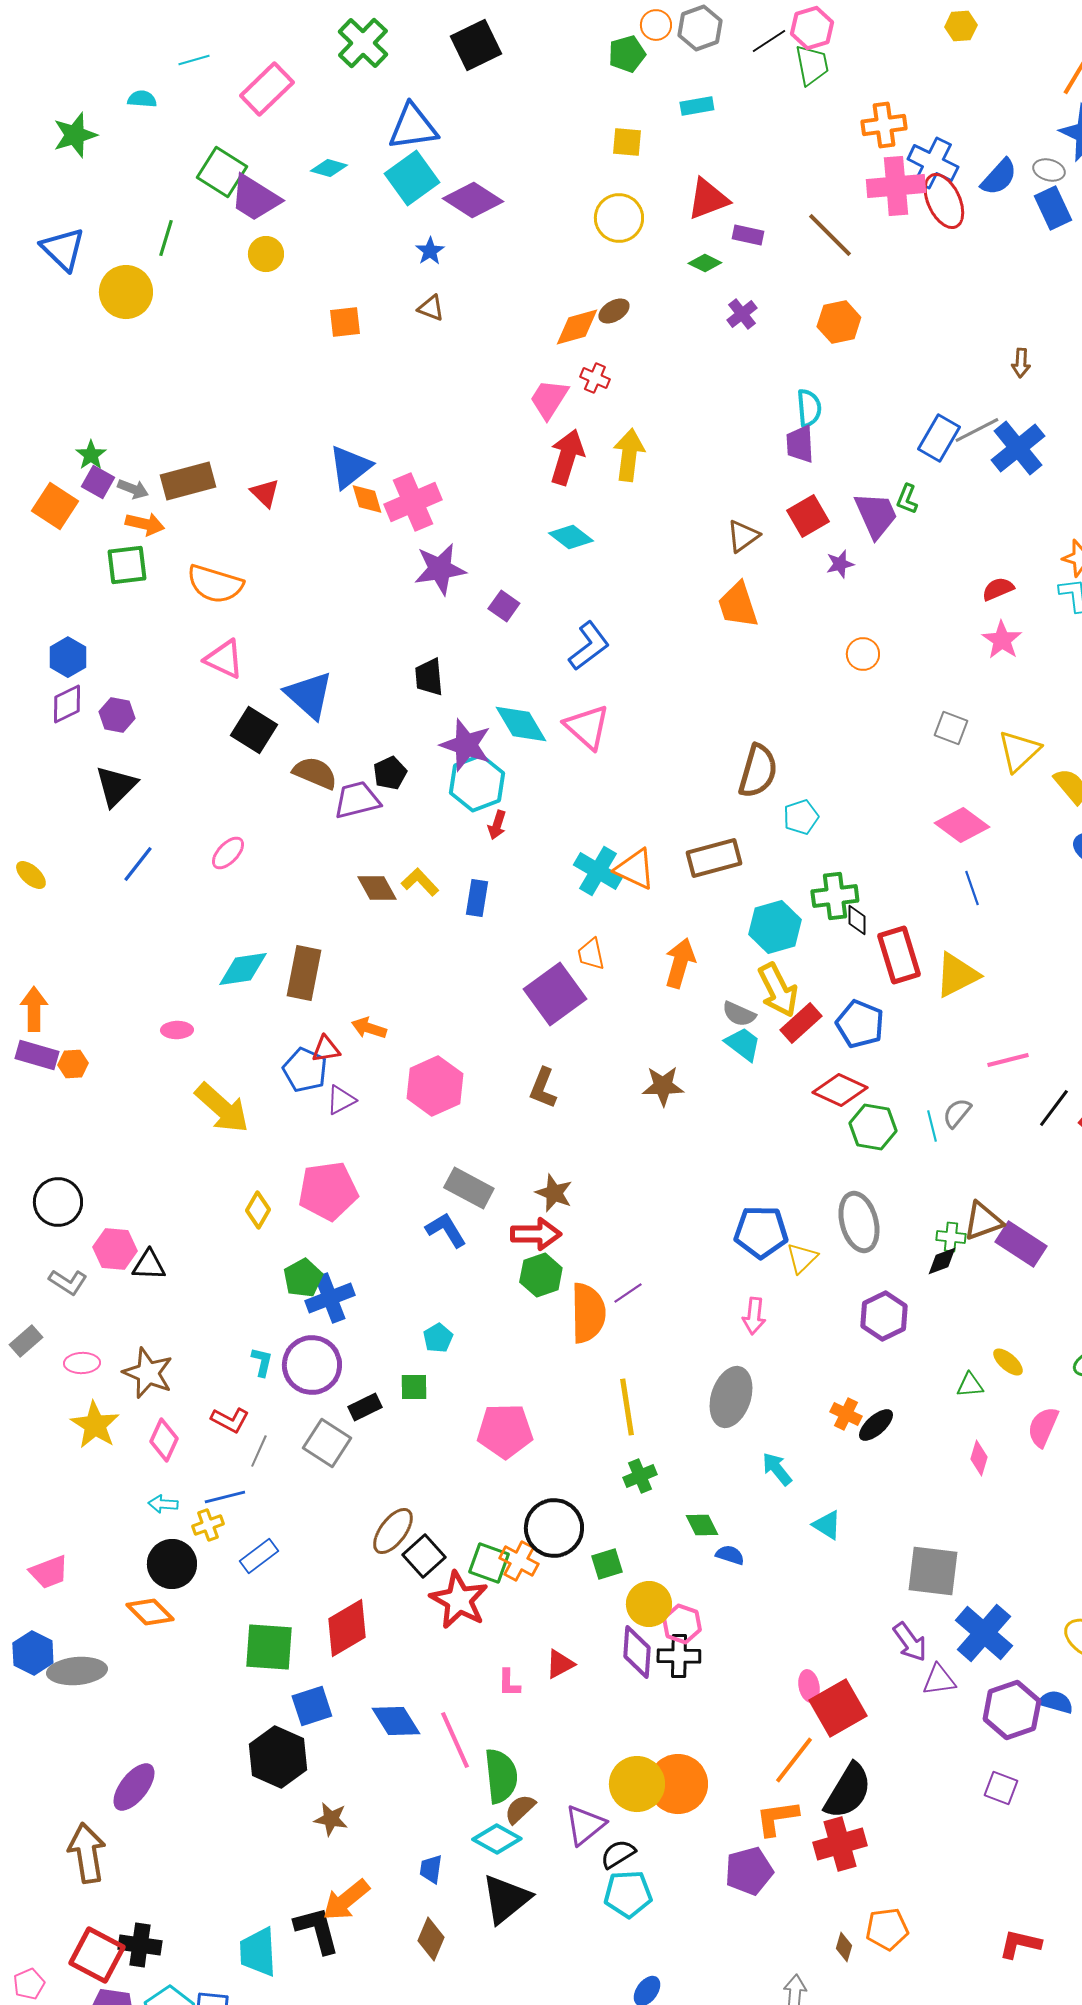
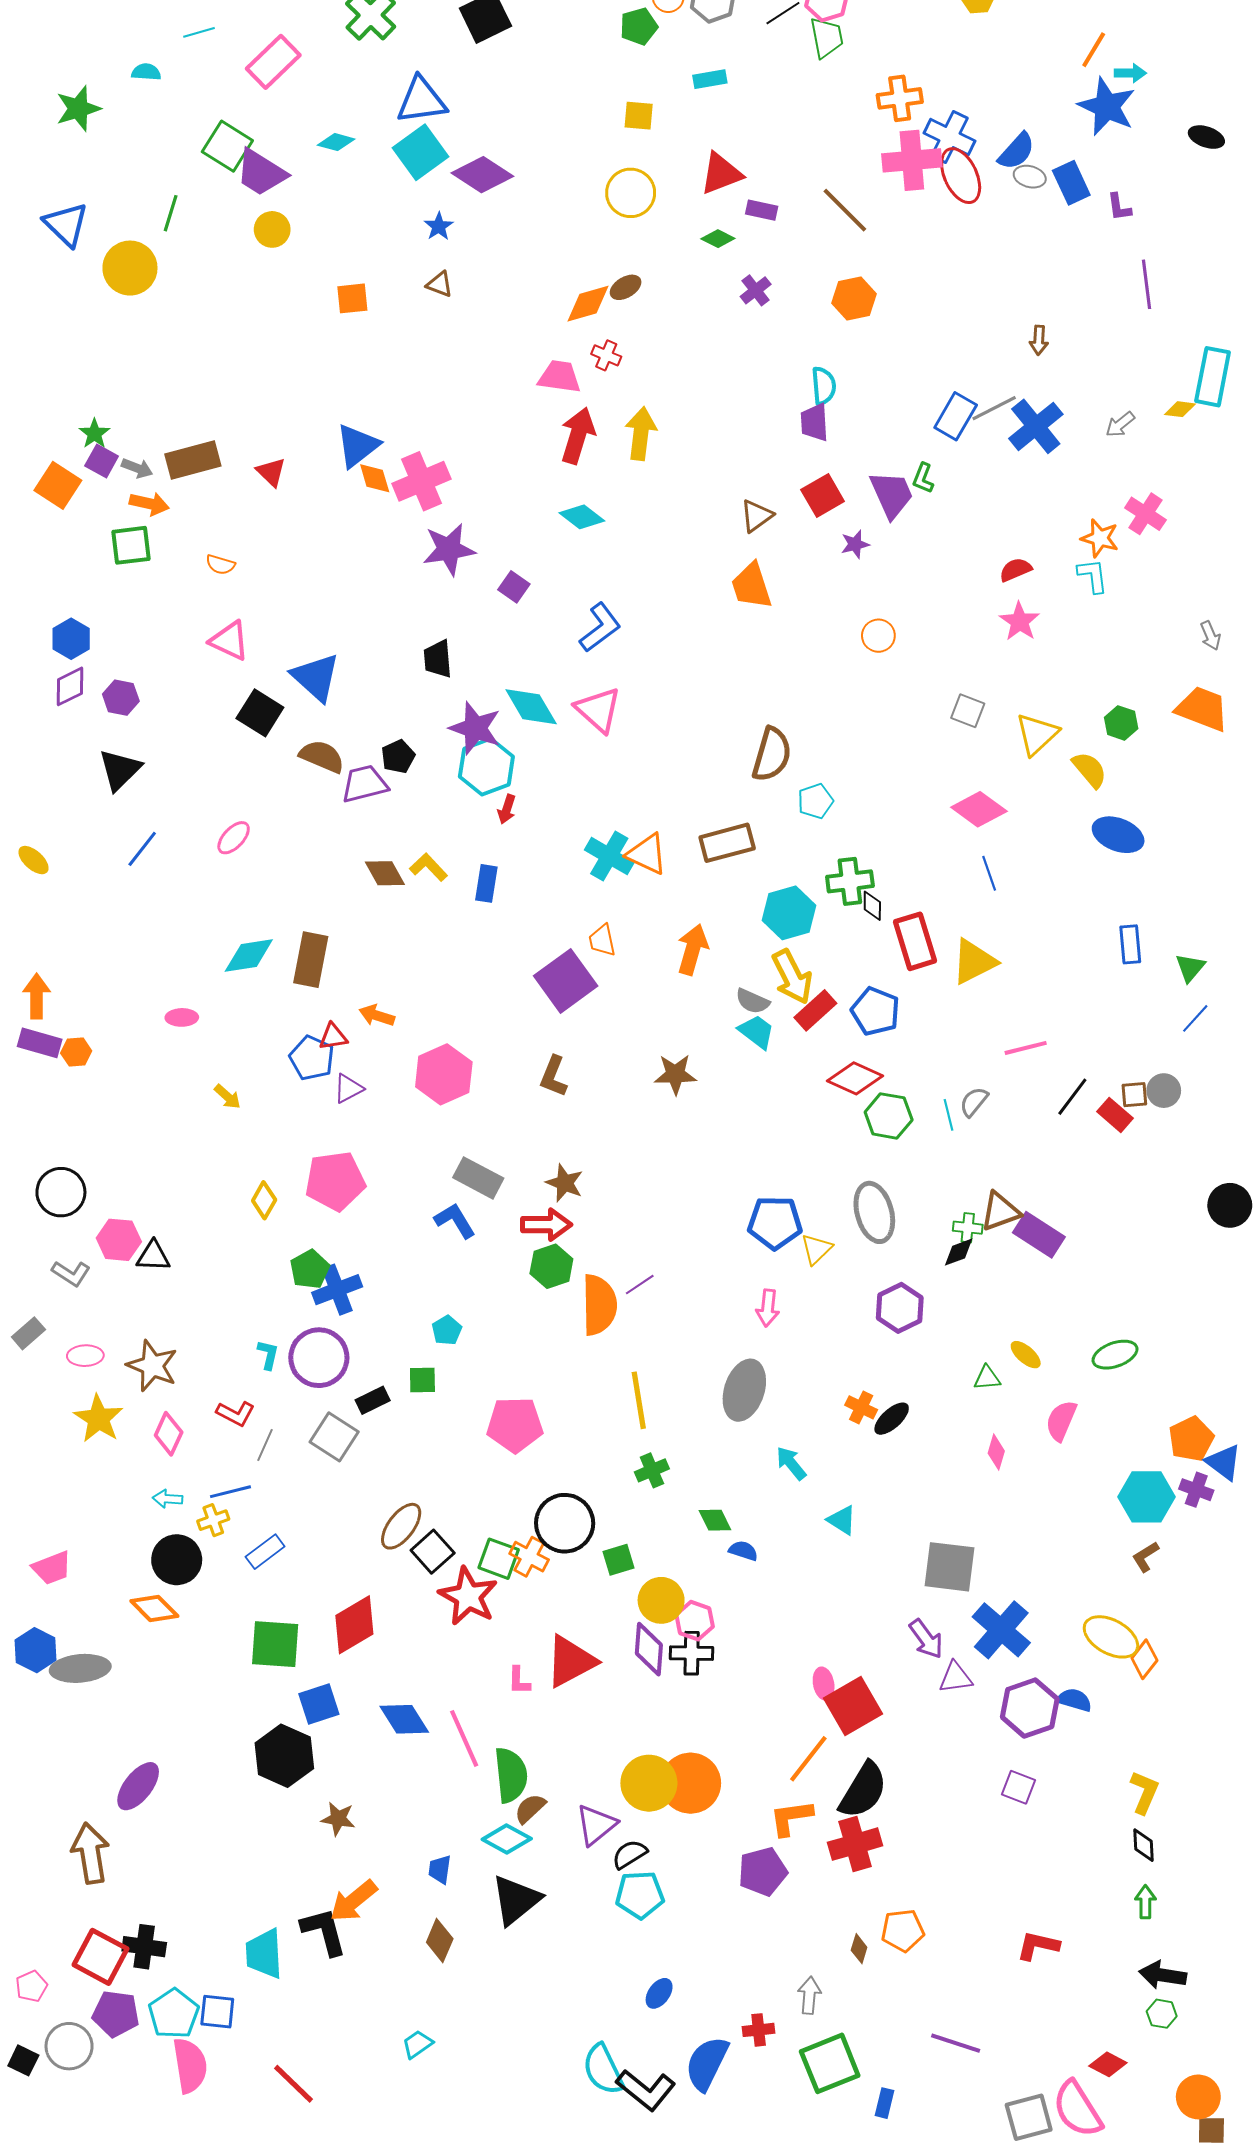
gray ellipse: (1049, 170) -> (1030, 177), moved
pink trapezoid: (549, 399) -> (560, 377), turned 66
orange semicircle: (215, 584) -> (220, 565), size x0.5
yellow arrow: (222, 1108) -> (227, 1097), size x0.5
red triangle: (560, 1664) -> (571, 1661), size x1.8

